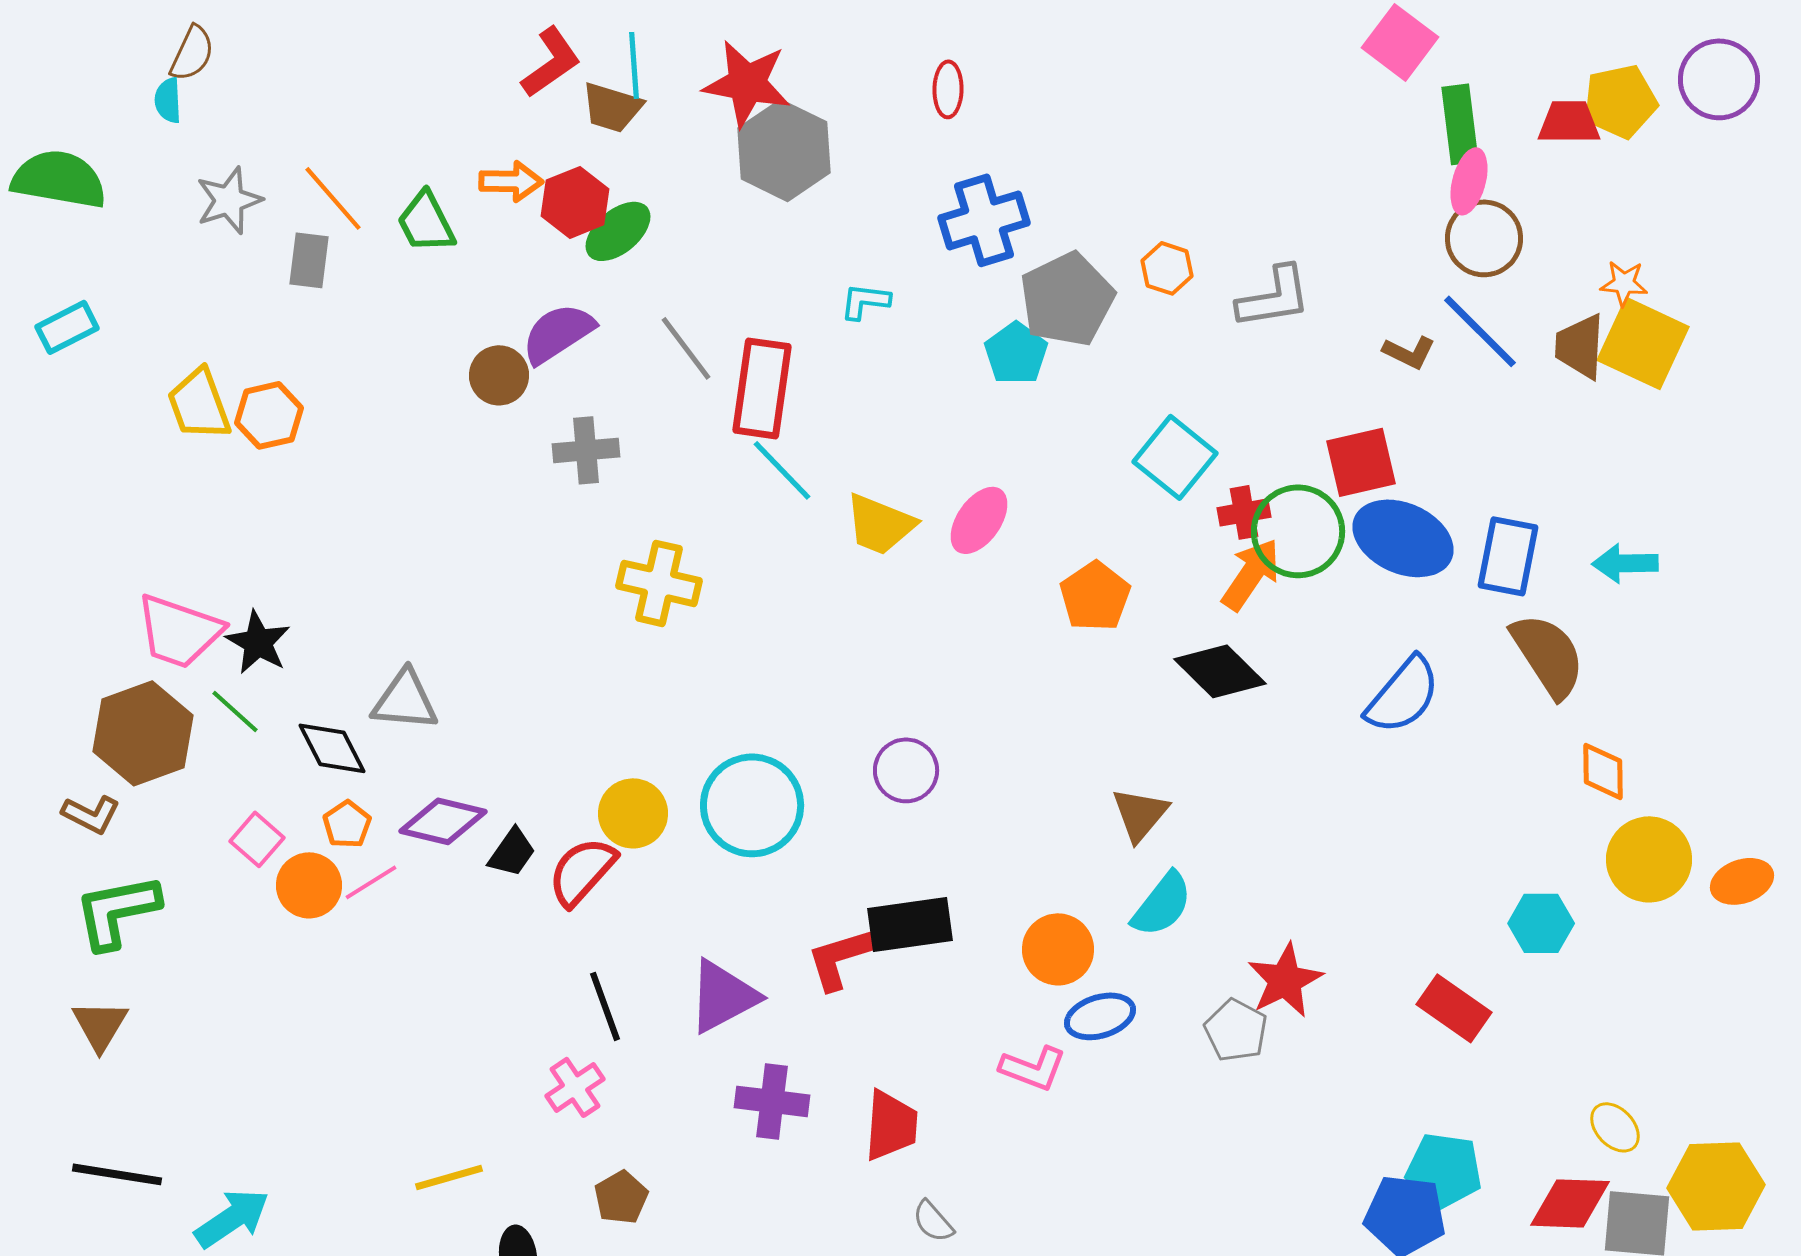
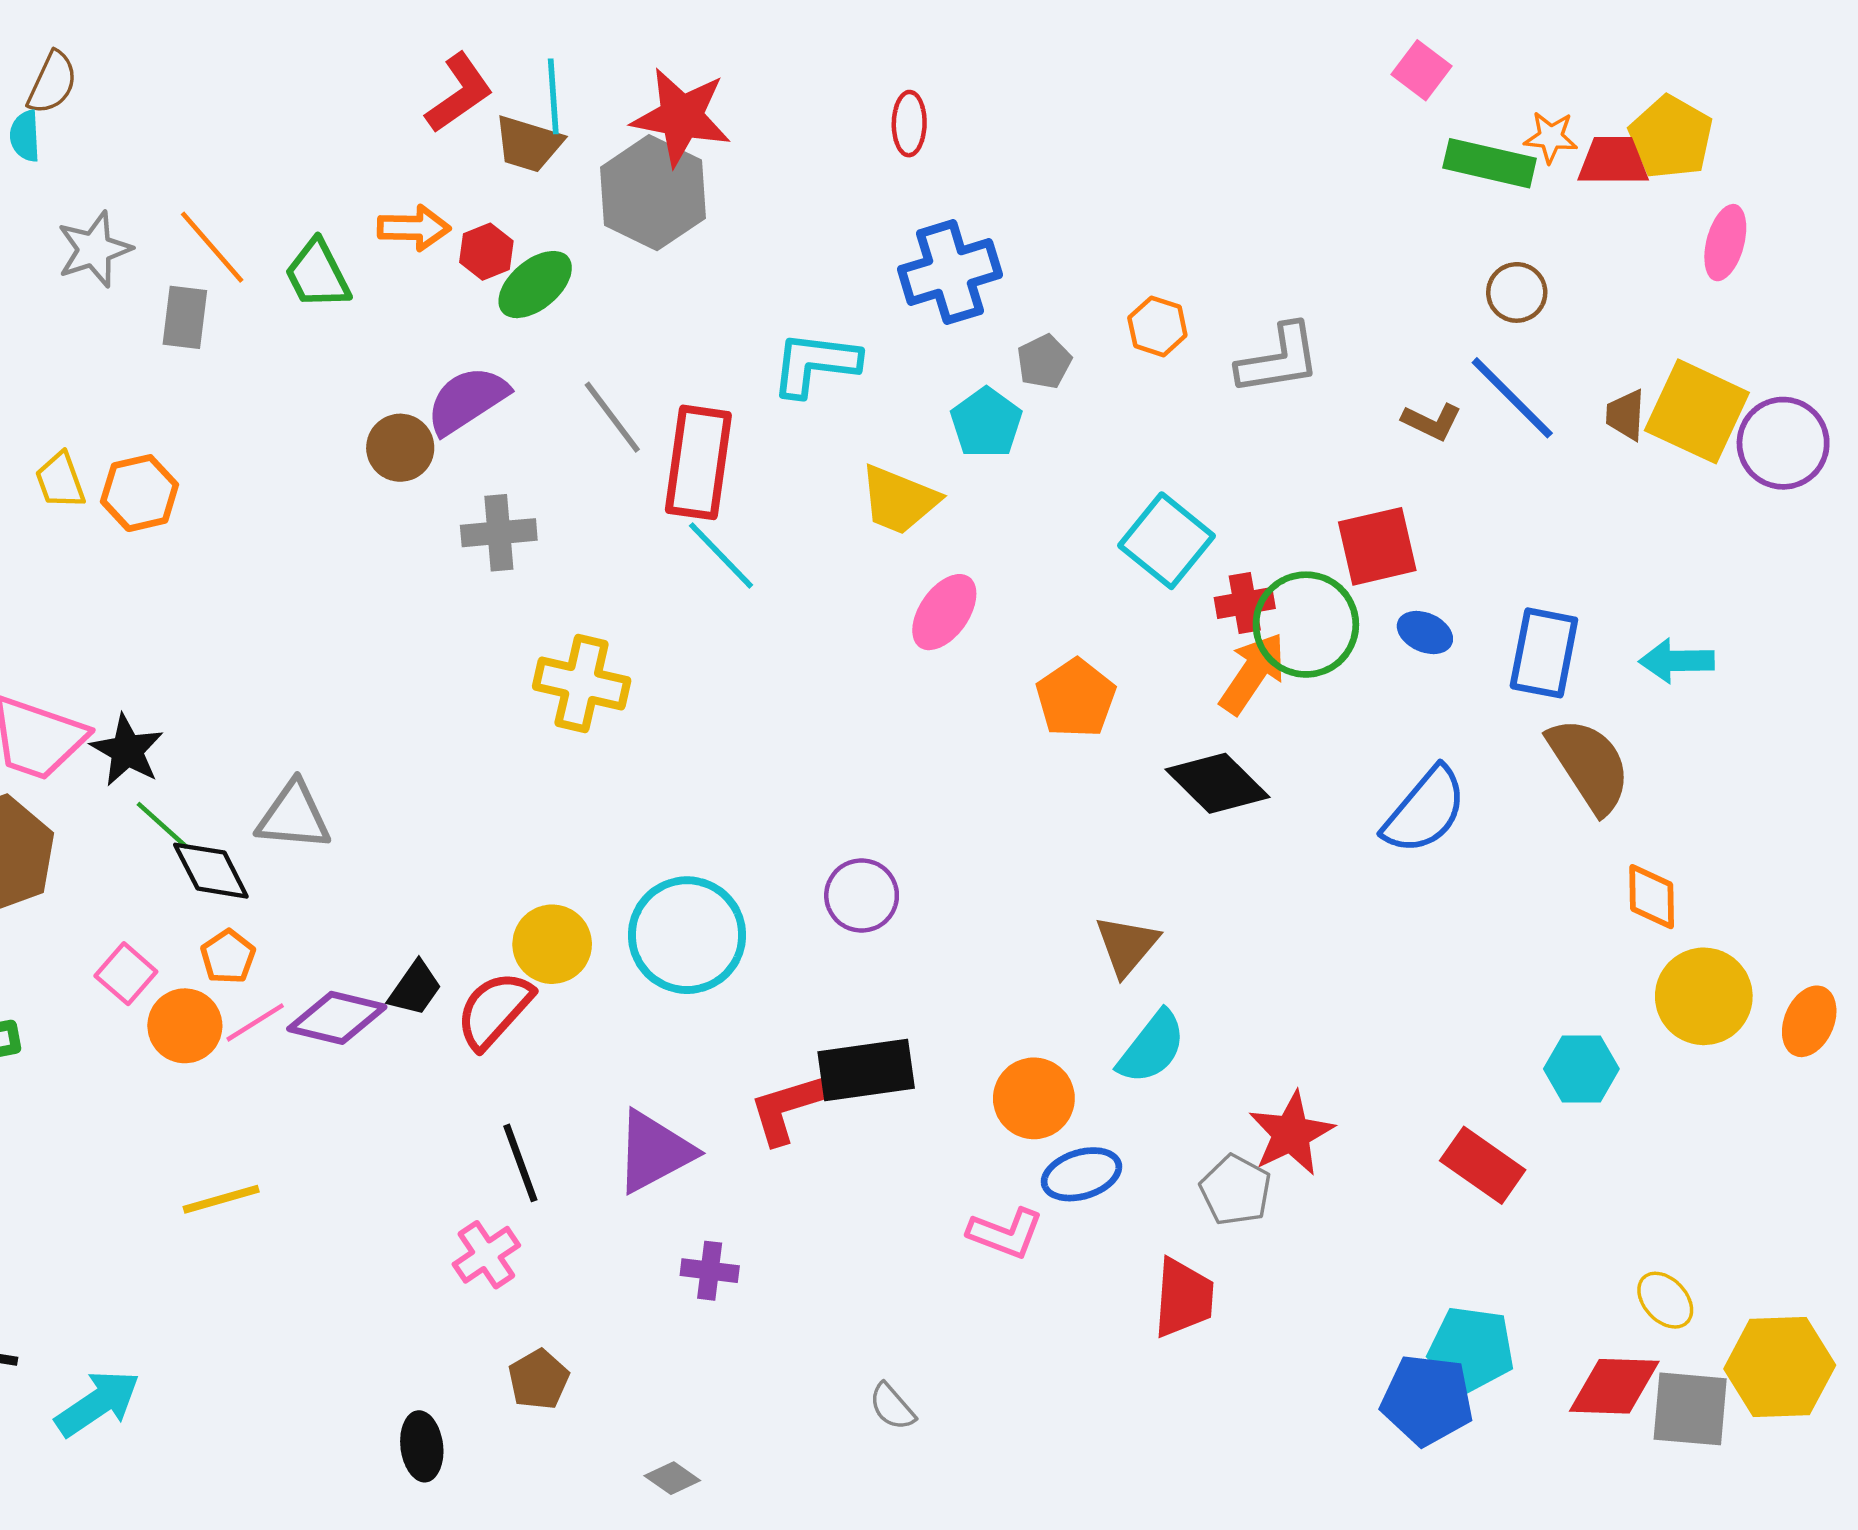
pink square: (1400, 42) -> (1422, 70), size x0.7
purple circle: (1719, 79) -> (1783, 443), moved
yellow pentagon: (1620, 101) -> (1671, 137), turned -30
green rectangle: (1460, 124) -> (1490, 163), turned -70
gray hexagon: (784, 150) -> (653, 193), moved
pink ellipse: (1469, 181) -> (1725, 243), moved
red hexagon: (575, 202) -> (486, 252), size x0.7
brown circle: (1484, 238) -> (1517, 292), size x0.7
orange star: (1624, 283) -> (1551, 137), moved
gray pentagon: (1067, 299) -> (1044, 362), size x0.5
cyan L-shape: (865, 301) -> (815, 364), size x1.6
brown trapezoid: (1580, 346) -> (1626, 415), size x0.7
yellow trapezoid: (199, 404) -> (60, 481), size x0.7
yellow trapezoid: (880, 524) -> (899, 500), moved
blue ellipse: (1403, 538) -> (1425, 632), size x0.5
green line: (235, 711) -> (162, 825), moved
purple diamond: (443, 821) -> (337, 1018), moved
orange ellipse: (1742, 881) -> (1809, 1021), turned -48
purple cross: (772, 1101) -> (710, 1271), size x0.7
red trapezoid: (891, 1125) -> (1183, 1298), moved
yellow line: (449, 1177) -> (221, 1199), moved

